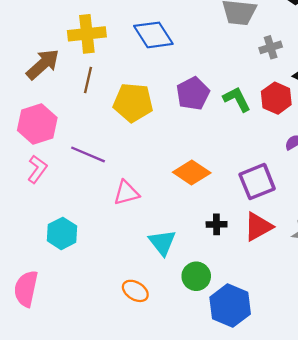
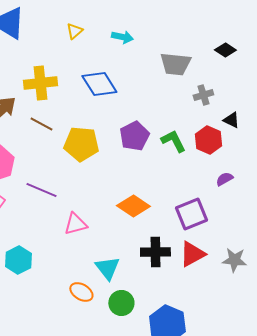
brown line: (88, 80) -> (41, 124), turned -75
black cross: (217, 224) -> (155, 252), size x1.6
green circle: (196, 276) -> (121, 303), moved
orange ellipse: (135, 291) -> (81, 292), moved

